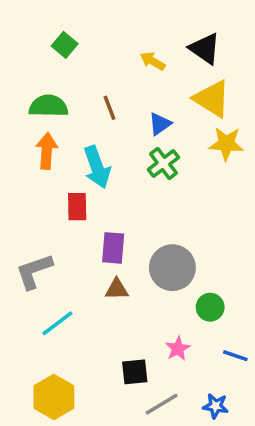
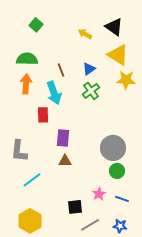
brown line: (110, 108) -> (61, 70), moved
gray circle: (172, 268) -> (113, 148), moved
gray L-shape: (34, 271) -> (19, 151), turned -65
blue line: (235, 356) -> (122, 199), moved

